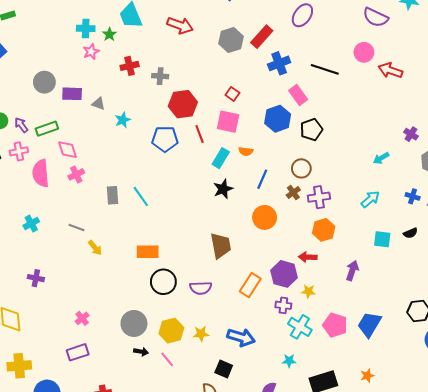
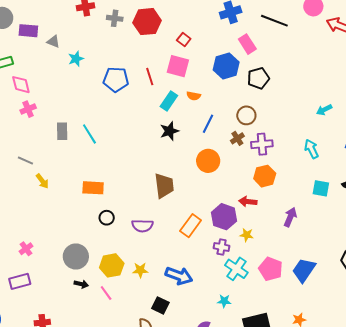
red hexagon: (183, 104) -> (147, 22), moved
cyan arrow: (370, 199) -> (312, 149), turned -78
black circle: (163, 282) -> (107, 218), size x0.6

